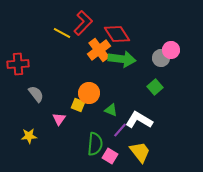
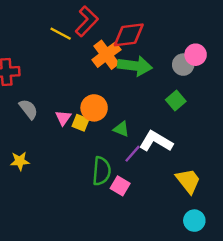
red diamond: (117, 34) -> (129, 35), turned -64
pink triangle: (59, 119) -> (63, 118), moved
yellow trapezoid: (140, 152) -> (188, 181), moved

